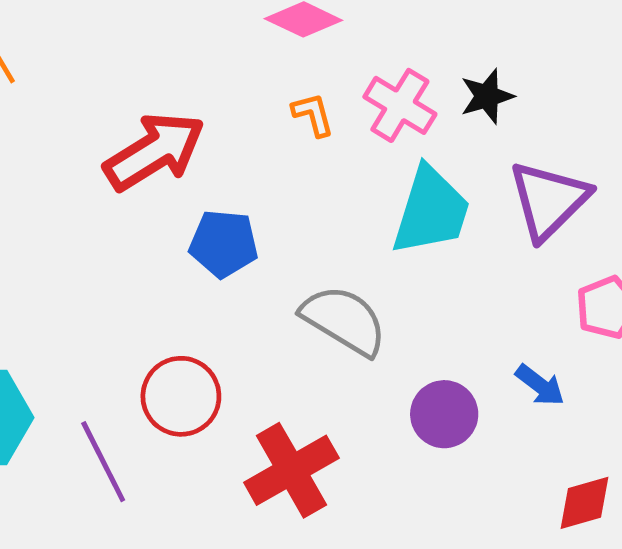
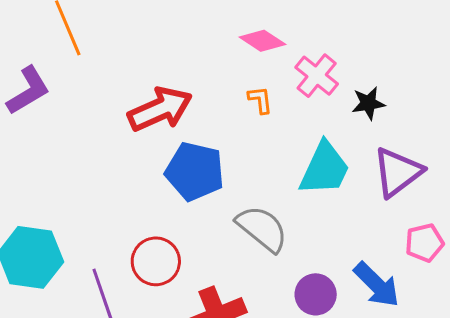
pink cross: (400, 105) -> (317, 76), moved
blue pentagon: (224, 244) -> (195, 171), size x1.4
blue arrow: (540, 385) -> (377, 285), size x1.6

